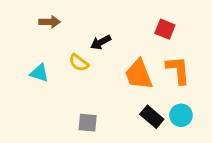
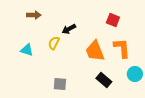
yellow semicircle: (79, 63) -> (54, 43), turned 80
cyan circle: (181, 115) -> (135, 74), moved

